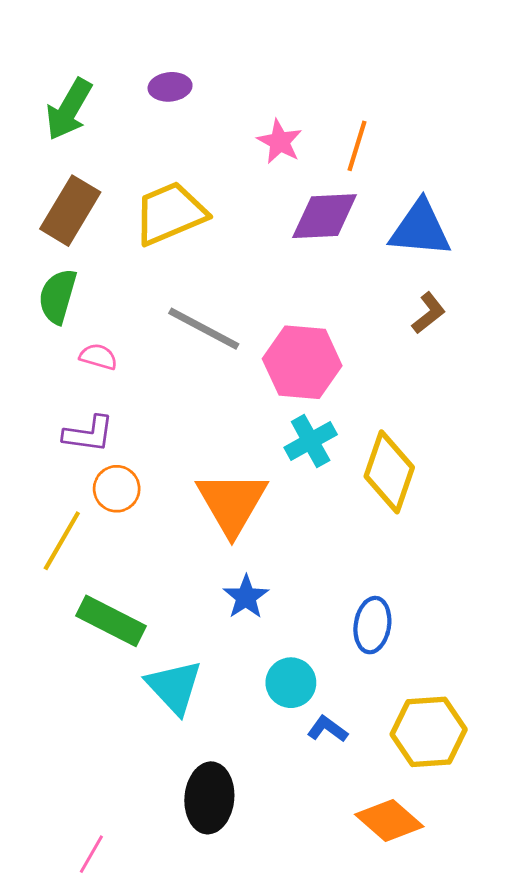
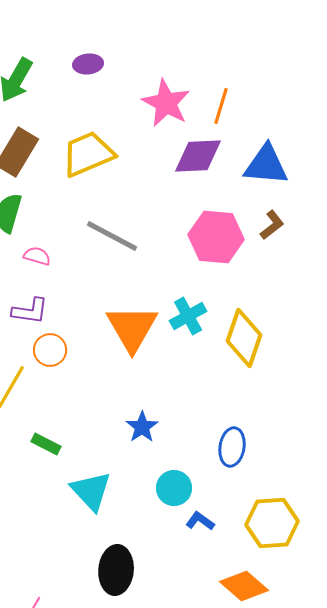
pink star: (280, 142) -> (166, 103), size x1.5
pink hexagon: (302, 362) -> (216, 237), moved
orange triangle: (232, 503) -> (132, 328), moved
green rectangle: (111, 621) -> (46, 444), size x0.6

